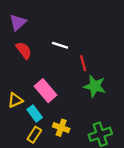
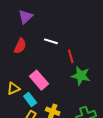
purple triangle: (18, 22) -> (26, 17), moved
red semicircle: (24, 50) -> (20, 46), turned 63

